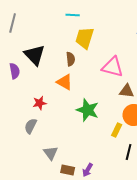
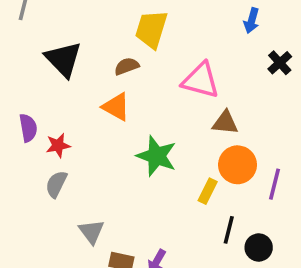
brown semicircle: (71, 59) -> (127, 66), turned -104
purple semicircle: (15, 71) -> (28, 128), moved
red star: (40, 103) -> (58, 145), moved

